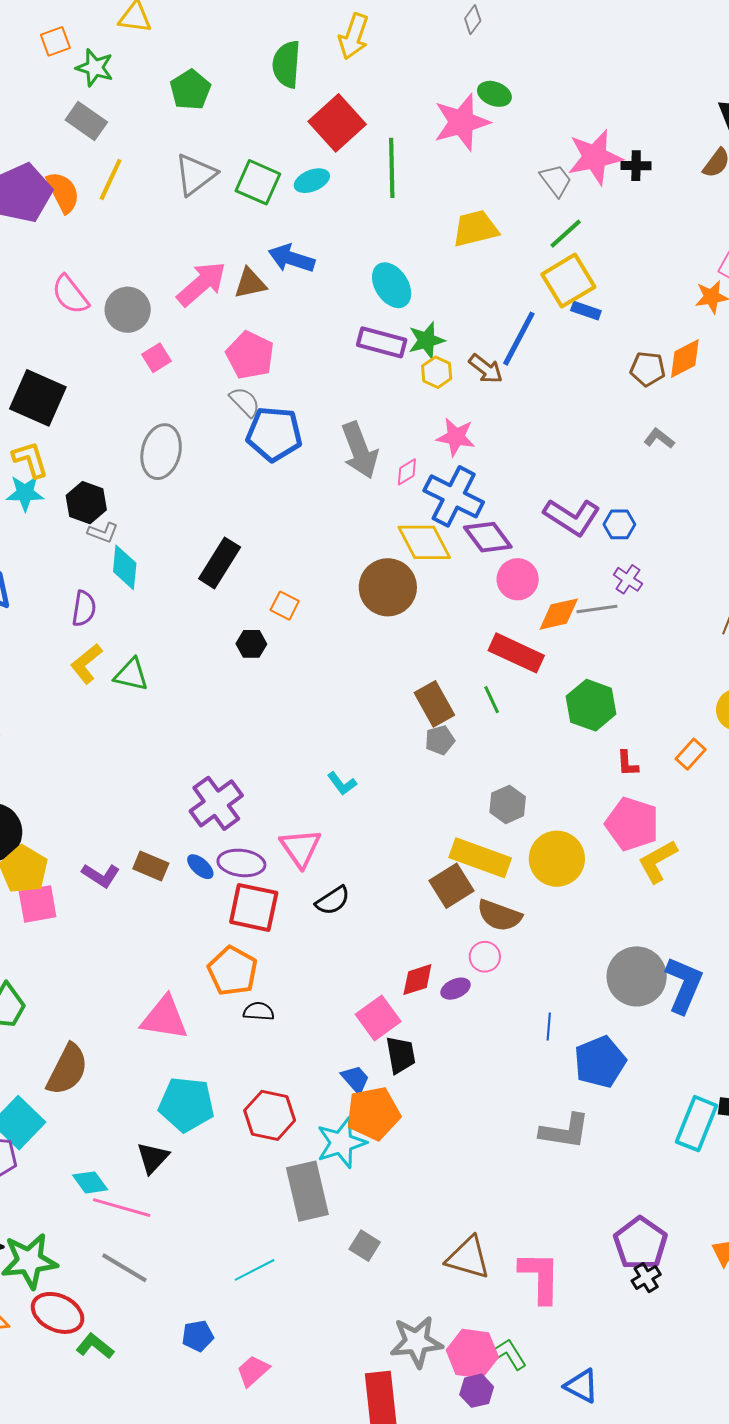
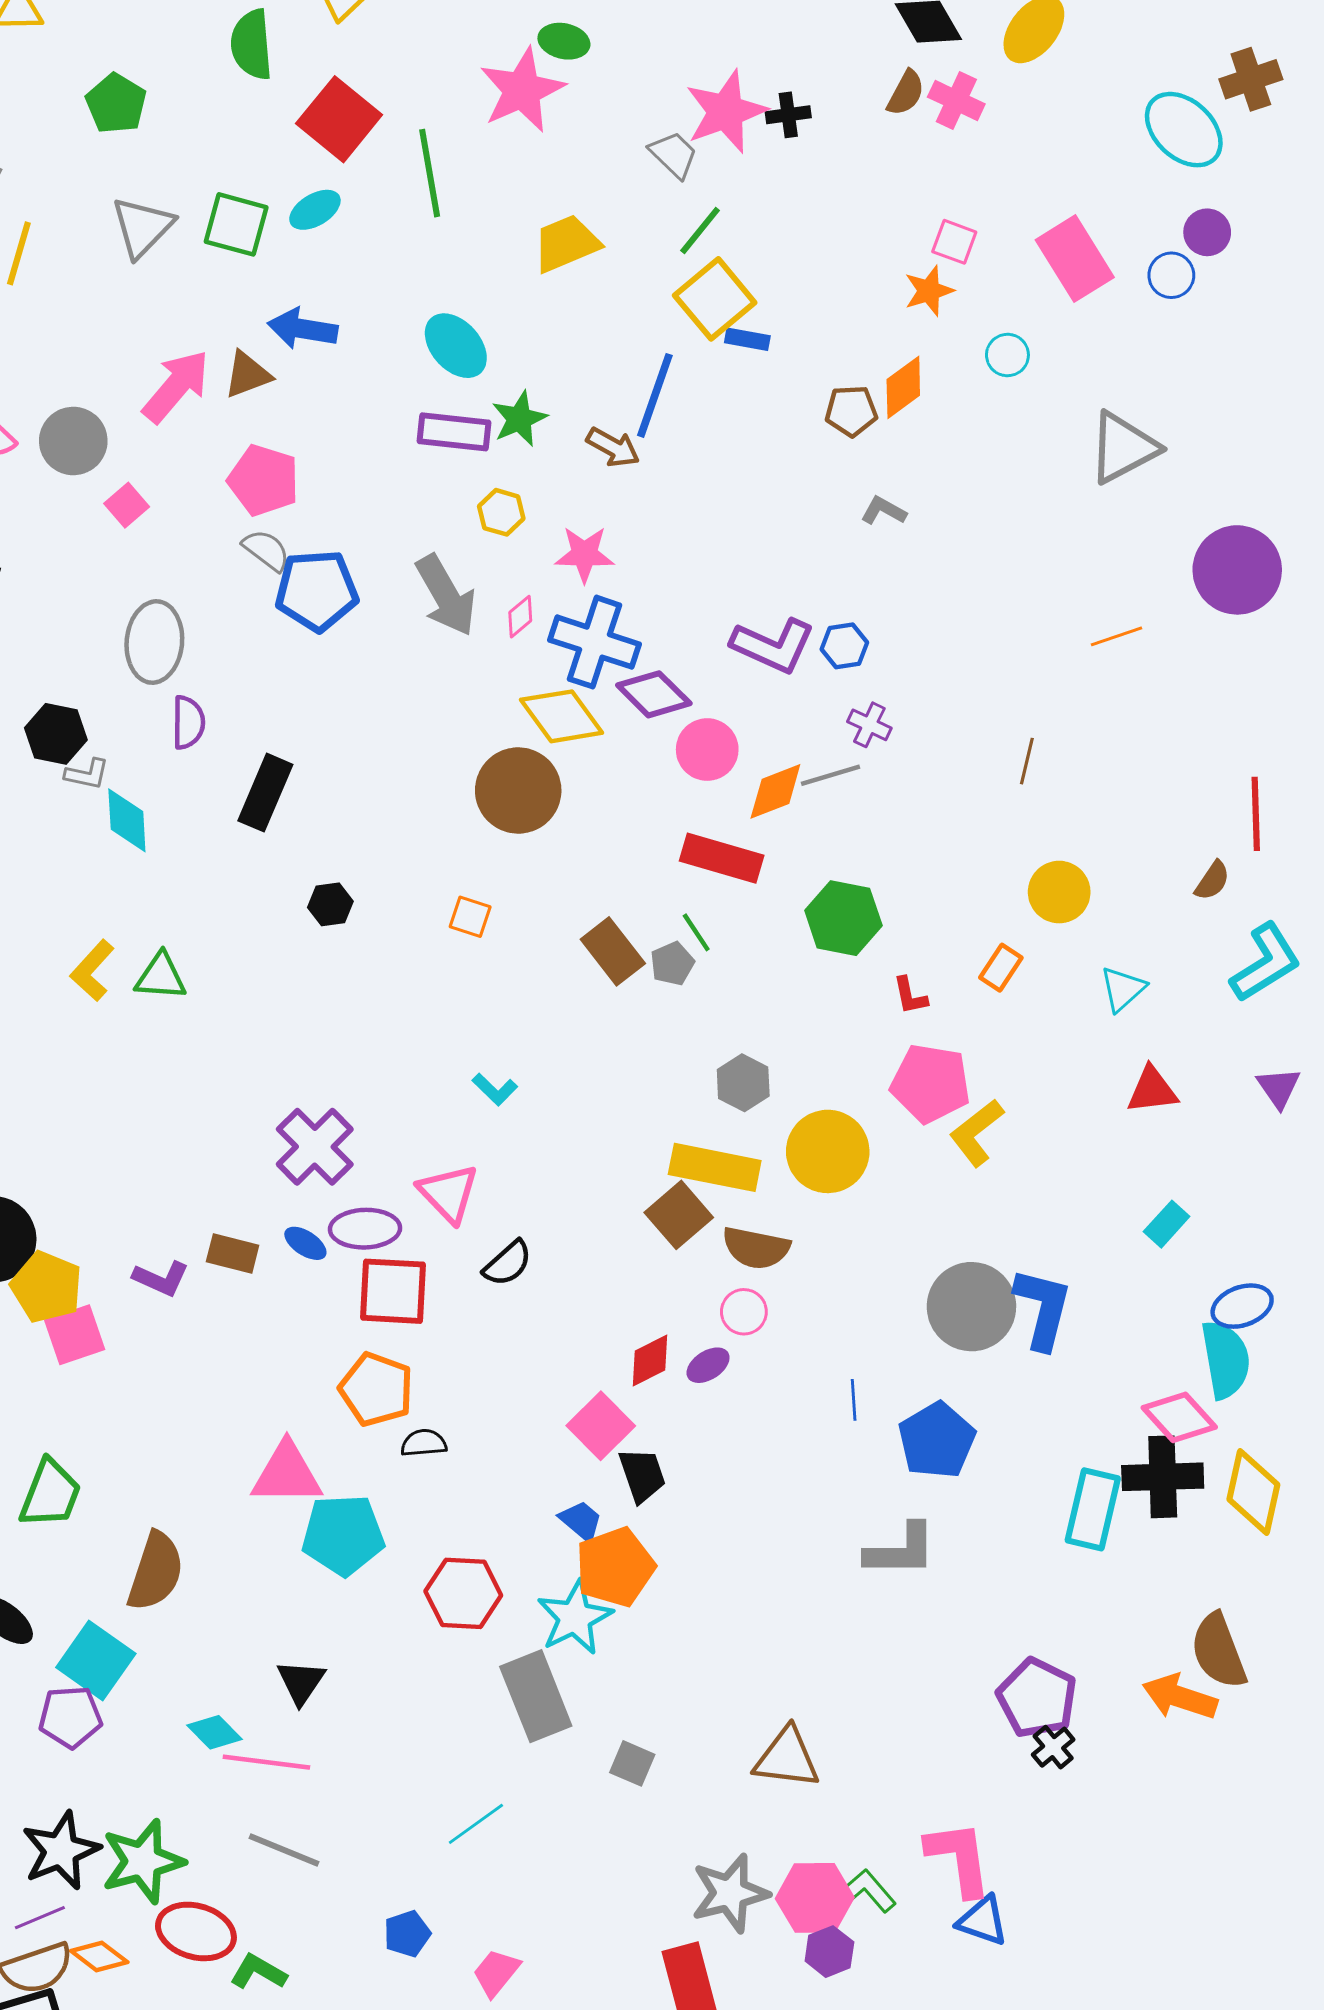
yellow hexagon: (437, 372) -> (501, 512), moved
orange square: (285, 606) -> (470, 917), moved
purple semicircle: (84, 609) -> (188, 722), moved
gray pentagon: (440, 740) -> (672, 964), moved
cyan pentagon: (186, 1104) -> (343, 1535), moved
pink L-shape: (540, 1277) -> (959, 1858), moved

